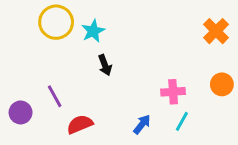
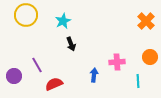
yellow circle: (56, 22) -> (26, 15), moved
cyan line: (182, 121) -> (138, 81), moved, turned -32
blue arrow: (142, 124) -> (94, 75), moved, turned -32

